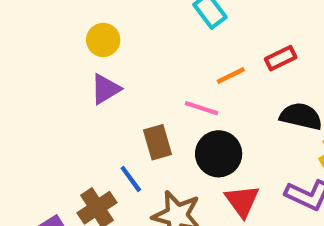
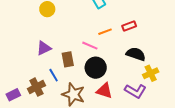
purple triangle: (105, 89) -> (44, 48), moved
red triangle: (242, 201) -> (104, 91), turned -42

